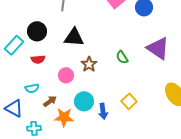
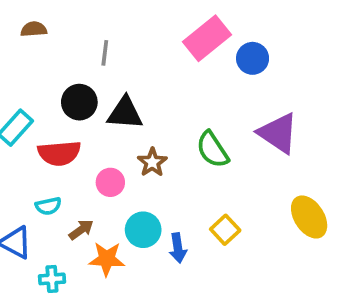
black circle: (37, 31) -> (79, 102), moved
green semicircle: (122, 57) -> (212, 150), size x1.5
red semicircle: (38, 59) -> (59, 153), size x1.6

